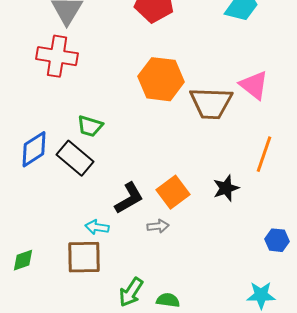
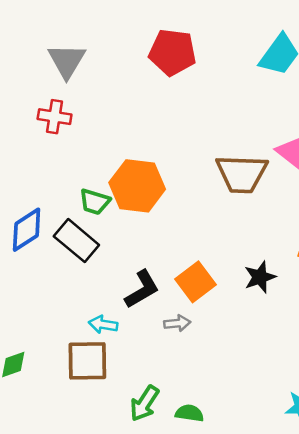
red cross: (57, 56) -> (55, 117), size x0.7
orange hexagon: (161, 79) -> (137, 186), moved

